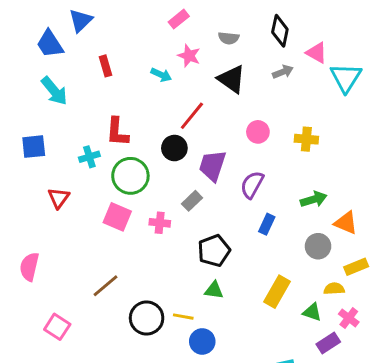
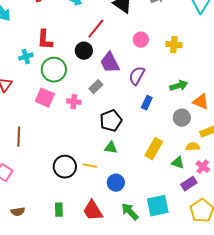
purple trapezoid: (213, 166) -> (110, 63), turned -45
brown line: (106, 286) -> (19, 137), moved, turned -48
blue circle: (202, 341) -> (116, 183), moved

